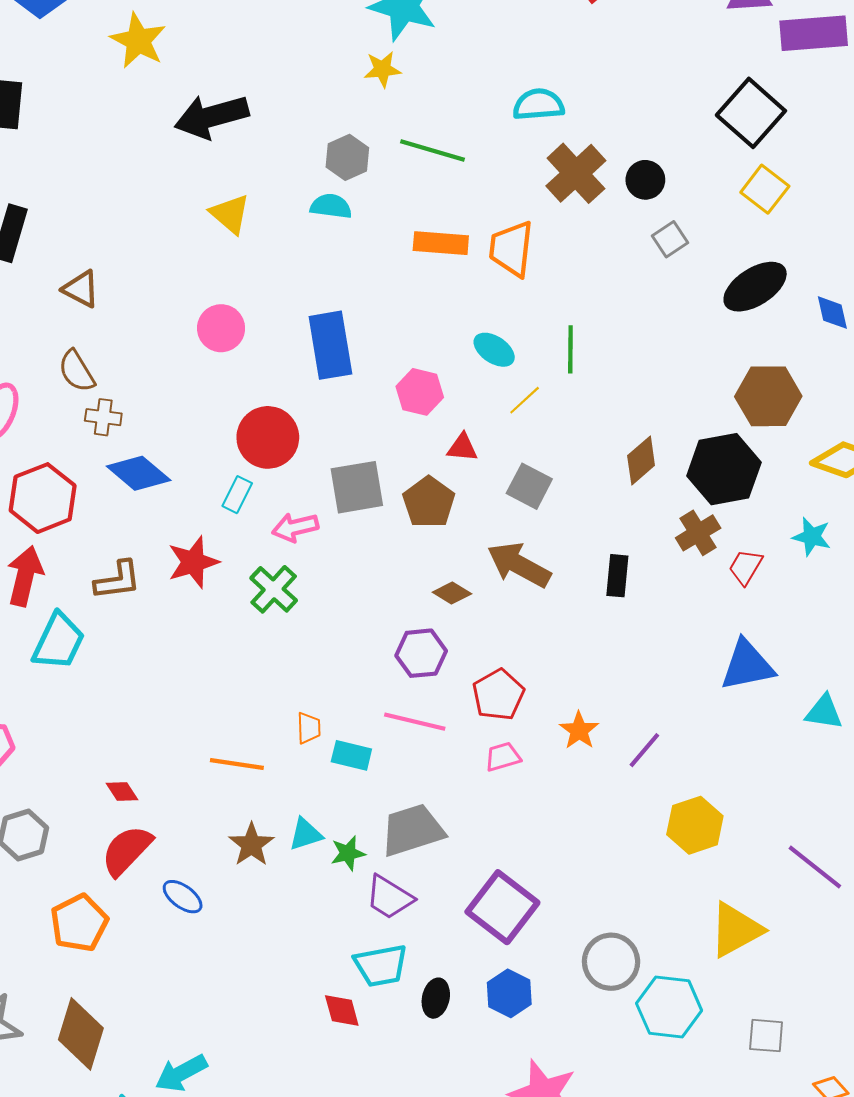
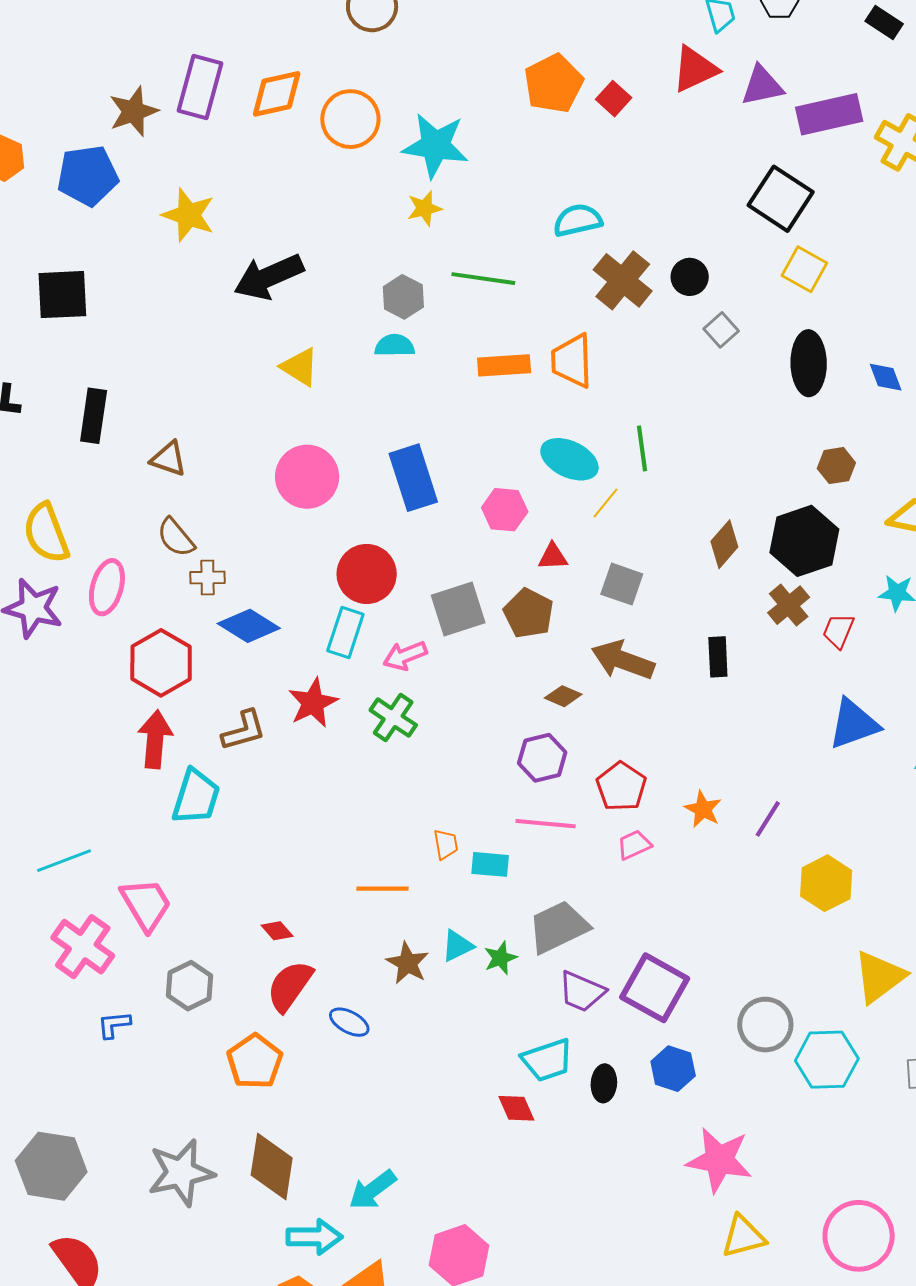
black ellipse: (755, 287) -> (809, 363), turned -50
pink circle: (221, 328) -> (307, 477), size x1.4
cyan ellipse: (494, 350) -> (569, 459), size x1.4
brown hexagon: (768, 396) -> (836, 466), size x0.6
cyan rectangle: (237, 495) -> (345, 632), size x1.4
purple trapezoid: (389, 897) -> (582, 992), moved

